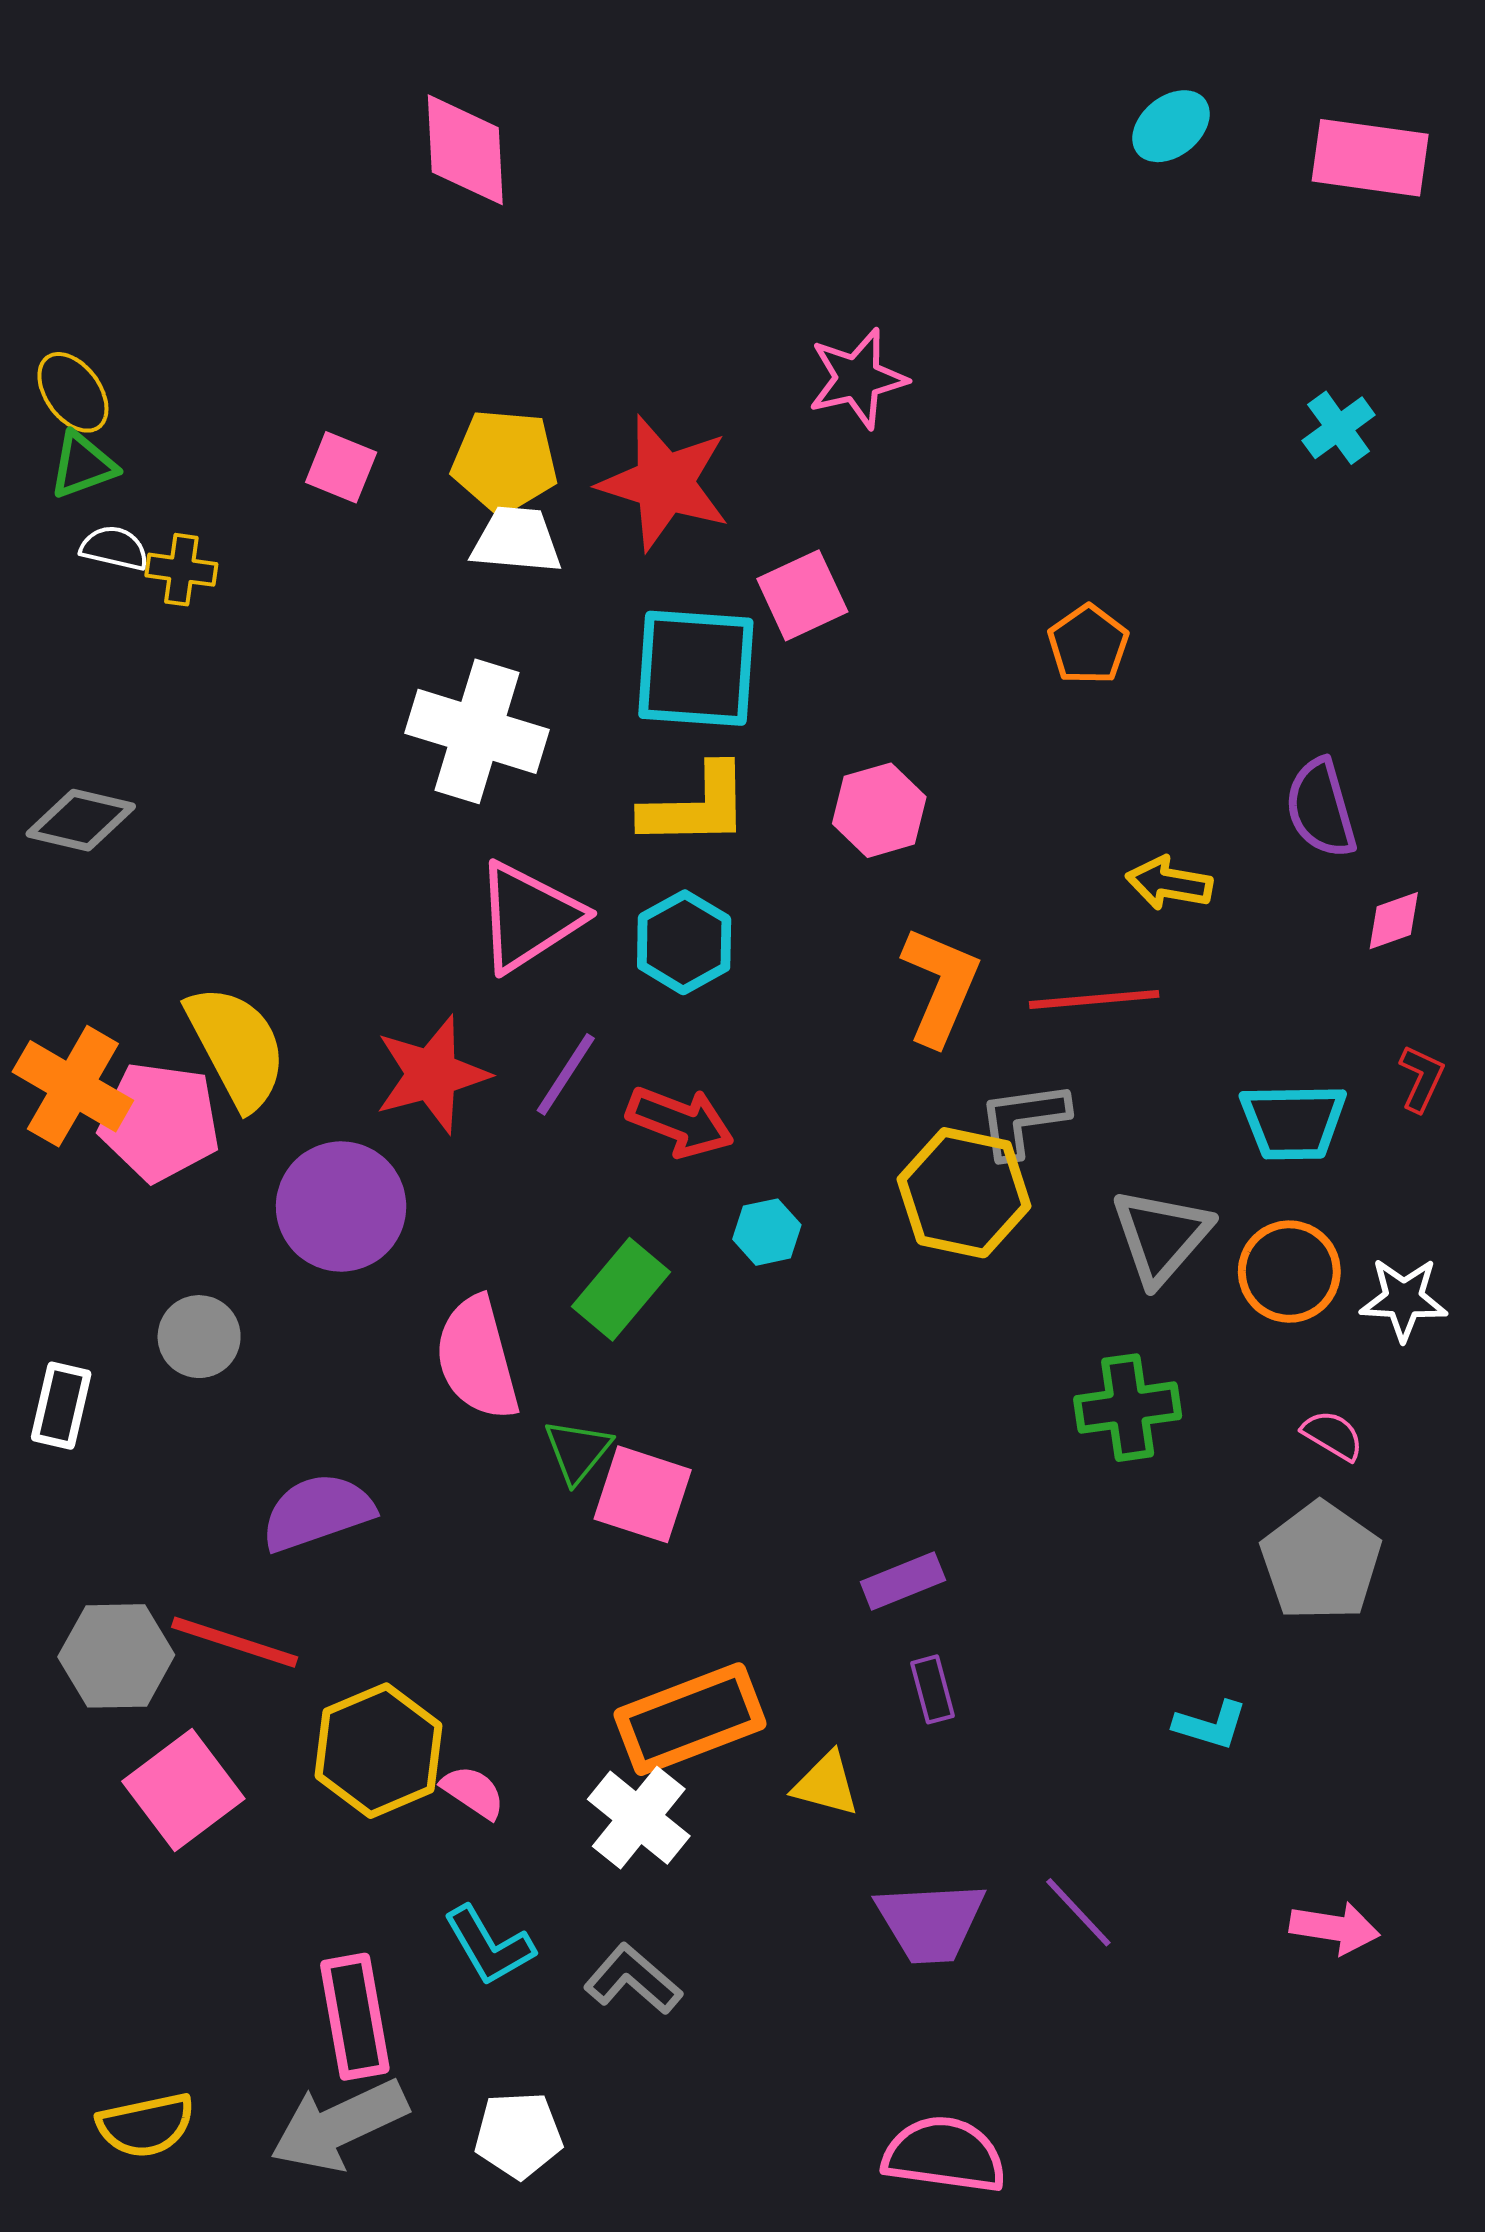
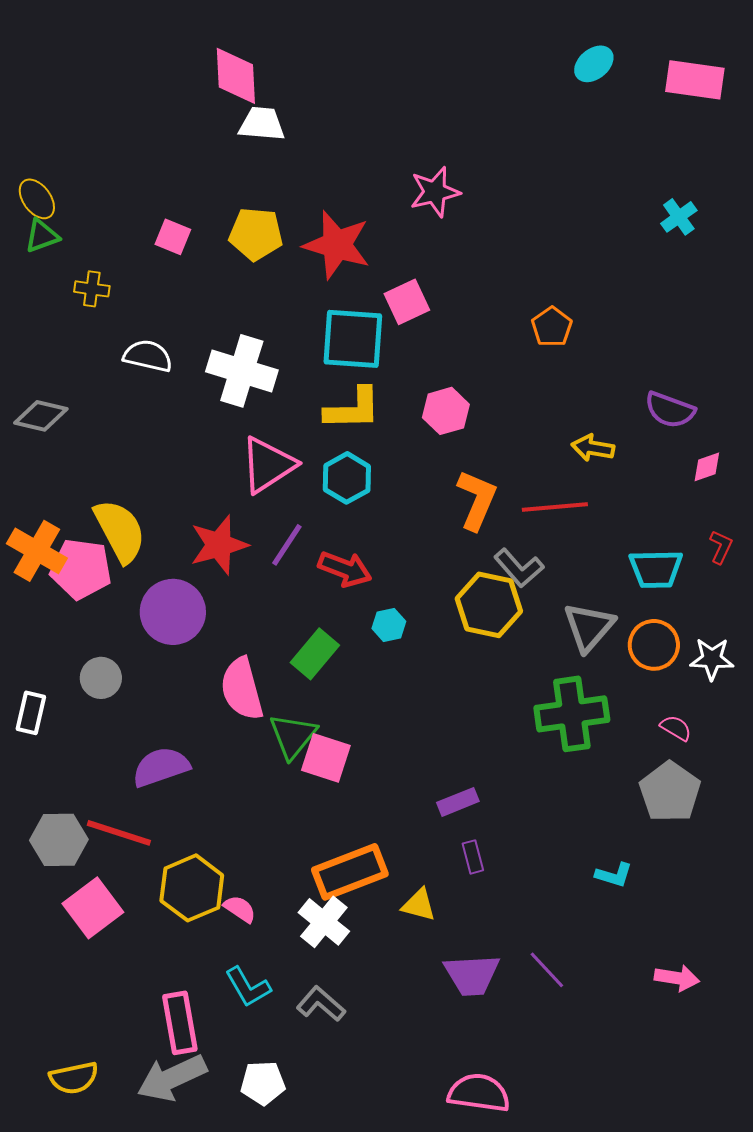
white trapezoid: (516, 540) -> (262, 124), moved
white semicircle: (114, 548) -> (148, 356), moved, size x1.4
purple semicircle: (1321, 808) -> (670, 410), turned -54
gray L-shape: (1023, 1120) -> (519, 568), turned -123
green cross: (1128, 1408) -> (572, 714), size x1.4
green triangle: (578, 1451) -> (293, 736), size x1.4

